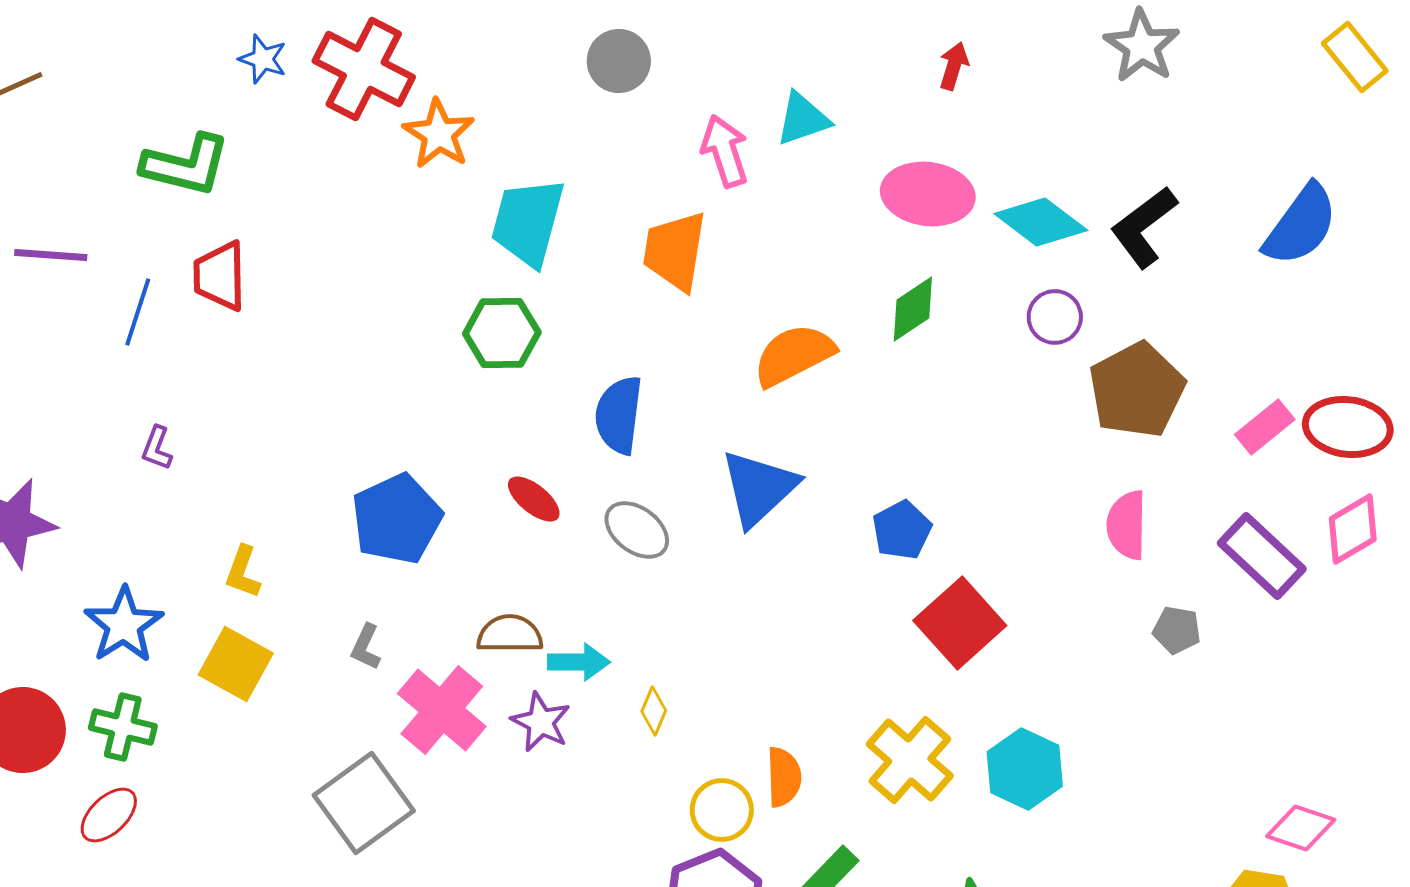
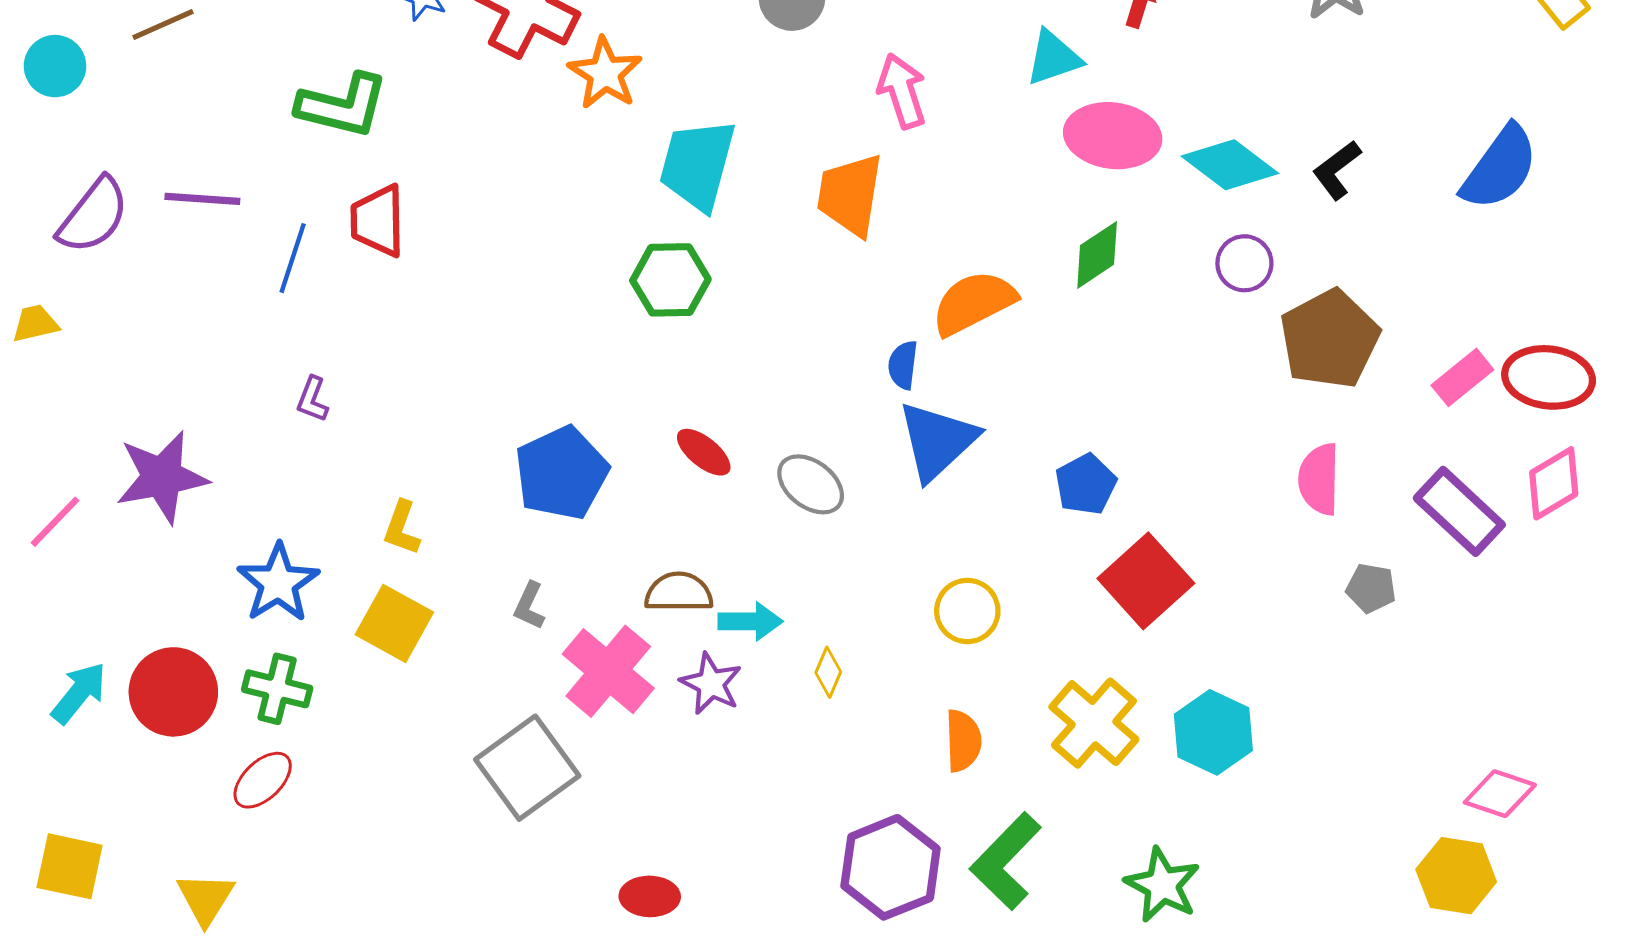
cyan triangle: (803, 119) -> (1053, 58), moved
black L-shape: (1144, 227) -> (1337, 170), size x0.7
blue semicircle: (619, 415) -> (903, 365), moved, size x0.6
yellow circle: (722, 810) -> (967, 611), moved

